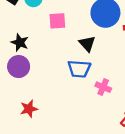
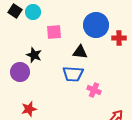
black star: (20, 43) -> (34, 55), moved
black triangle: (87, 44) -> (80, 52), turned -42

